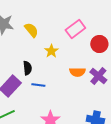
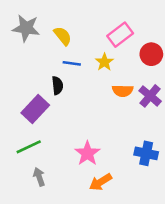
yellow star: (51, 51) -> (104, 62), moved
blue line: (38, 85) -> (72, 63), moved

